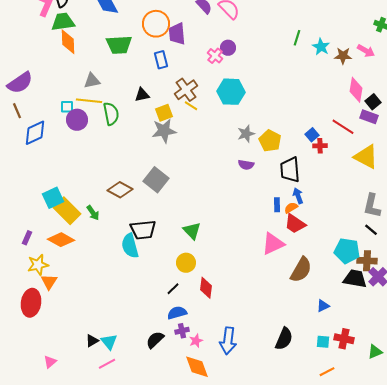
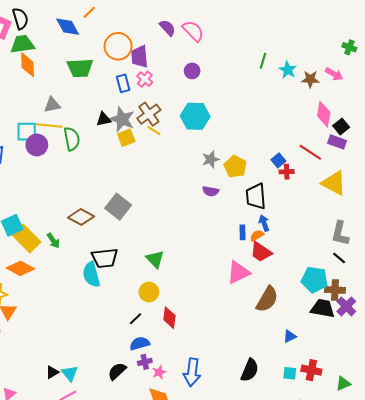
pink cross: (215, 56) -> (145, 79), moved
cyan square: (67, 107) -> (27, 132), size x1.5
gray star: (164, 131) -> (122, 119), moved, turned 30

